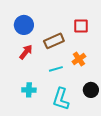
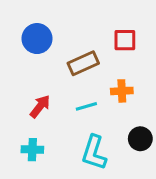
red arrow: (26, 52) -> (40, 106), moved
orange cross: (79, 59) -> (122, 91), turned 32
cyan cross: (29, 90) -> (32, 150), moved

